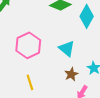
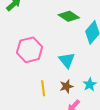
yellow line: (30, 82) -> (43, 88), moved

